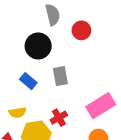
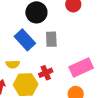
blue rectangle: (28, 81) -> (25, 40), size x1.5

